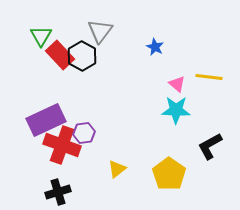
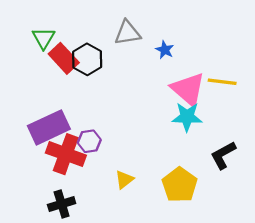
gray triangle: (100, 31) -> (128, 33), moved, turned 44
pink triangle: (177, 84) -> (188, 89), size x2.0

